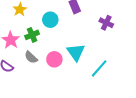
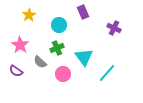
green cross: (32, 35) -> (57, 48), moved
pink circle: (54, 59) -> (63, 74), moved

